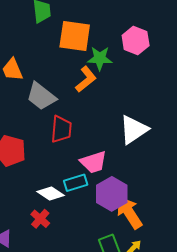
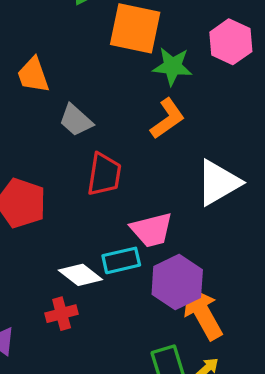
orange L-shape: (86, 79) -> (167, 119), moved
gray trapezoid: (41, 96) -> (76, 120), size x0.7
red cross: (40, 219) -> (62, 314), turned 30

